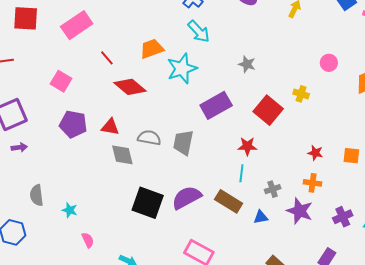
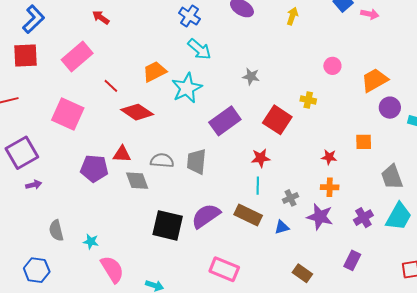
pink square: (61, 81) -> (68, 114), size x1.5
purple pentagon: (73, 124) -> (94, 168), moved
orange square: (351, 156) -> (364, 142), moved
pink semicircle: (88, 240) -> (112, 269), size x1.8

